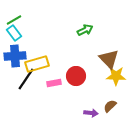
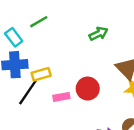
green line: (14, 20) -> (39, 22), moved
yellow rectangle: (37, 64) -> (41, 74), size x0.7

